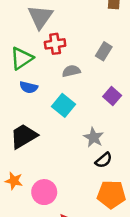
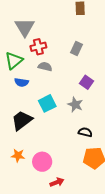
gray semicircle: (71, 71) -> (45, 67), moved, turned 32
cyan square: (64, 105) -> (47, 103), moved, turned 30
gray star: (94, 137) -> (75, 105), moved
black semicircle: (104, 160) -> (85, 132), turned -120

